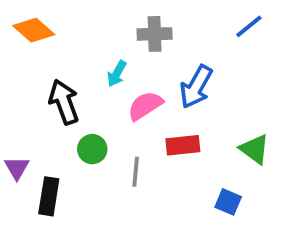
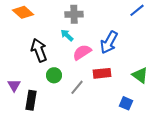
gray cross: (155, 34) -> (74, 14), moved
cyan arrow: (117, 74) -> (67, 35), turned 104
gray line: (136, 172) -> (77, 87), turned 35

